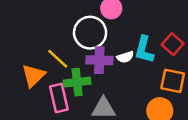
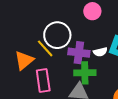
white circle: (90, 33) -> (57, 35), moved
green cross: (77, 82) -> (85, 73), moved

